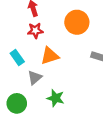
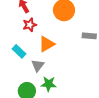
green star: (56, 98) -> (49, 84), moved

